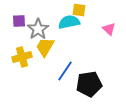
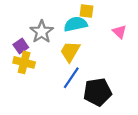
purple square: (19, 21) -> (21, 46), moved, turned -32
yellow trapezoid: (45, 47) -> (70, 51), moved
yellow cross: (22, 57) -> (24, 62), turned 30

